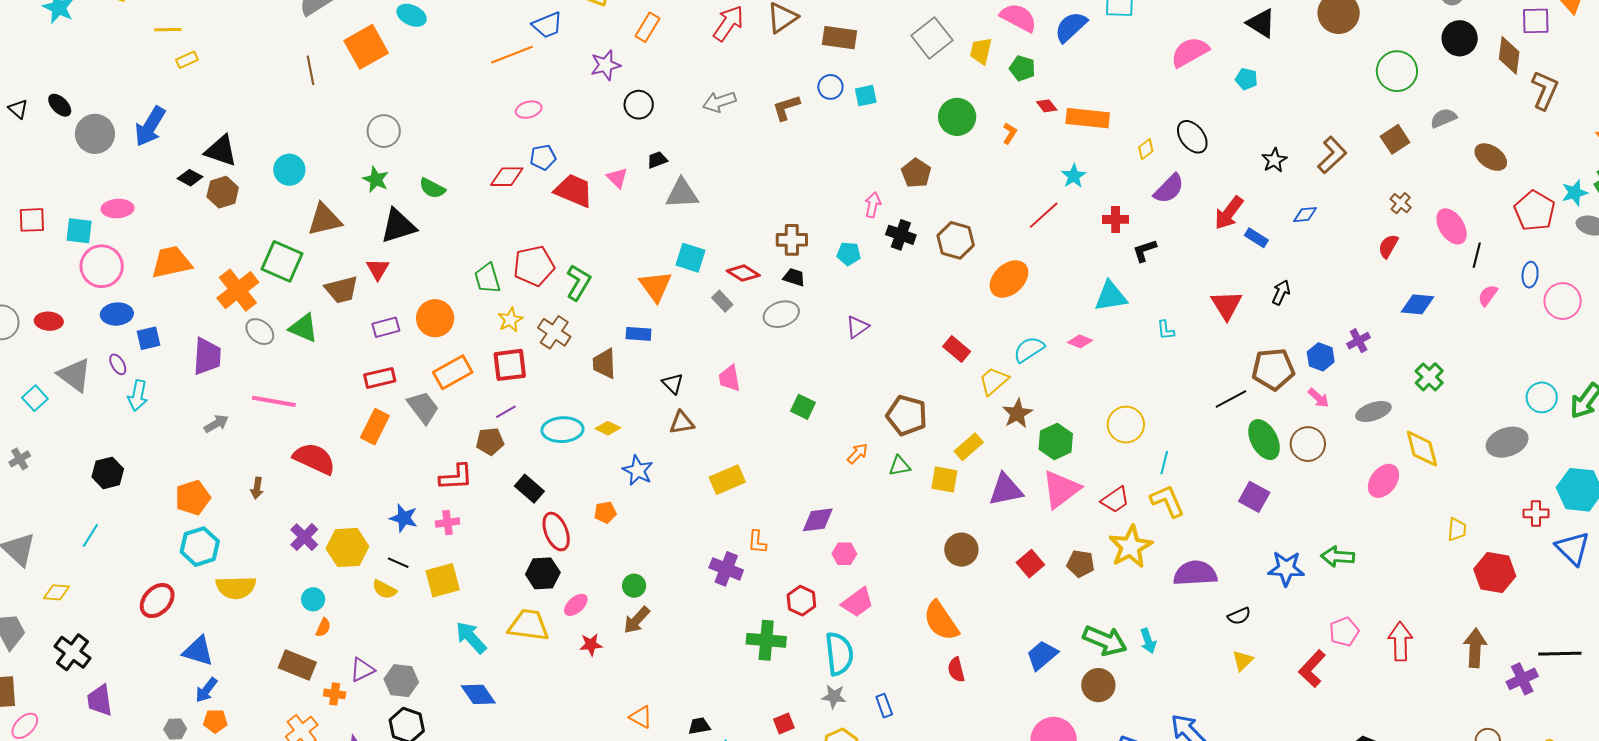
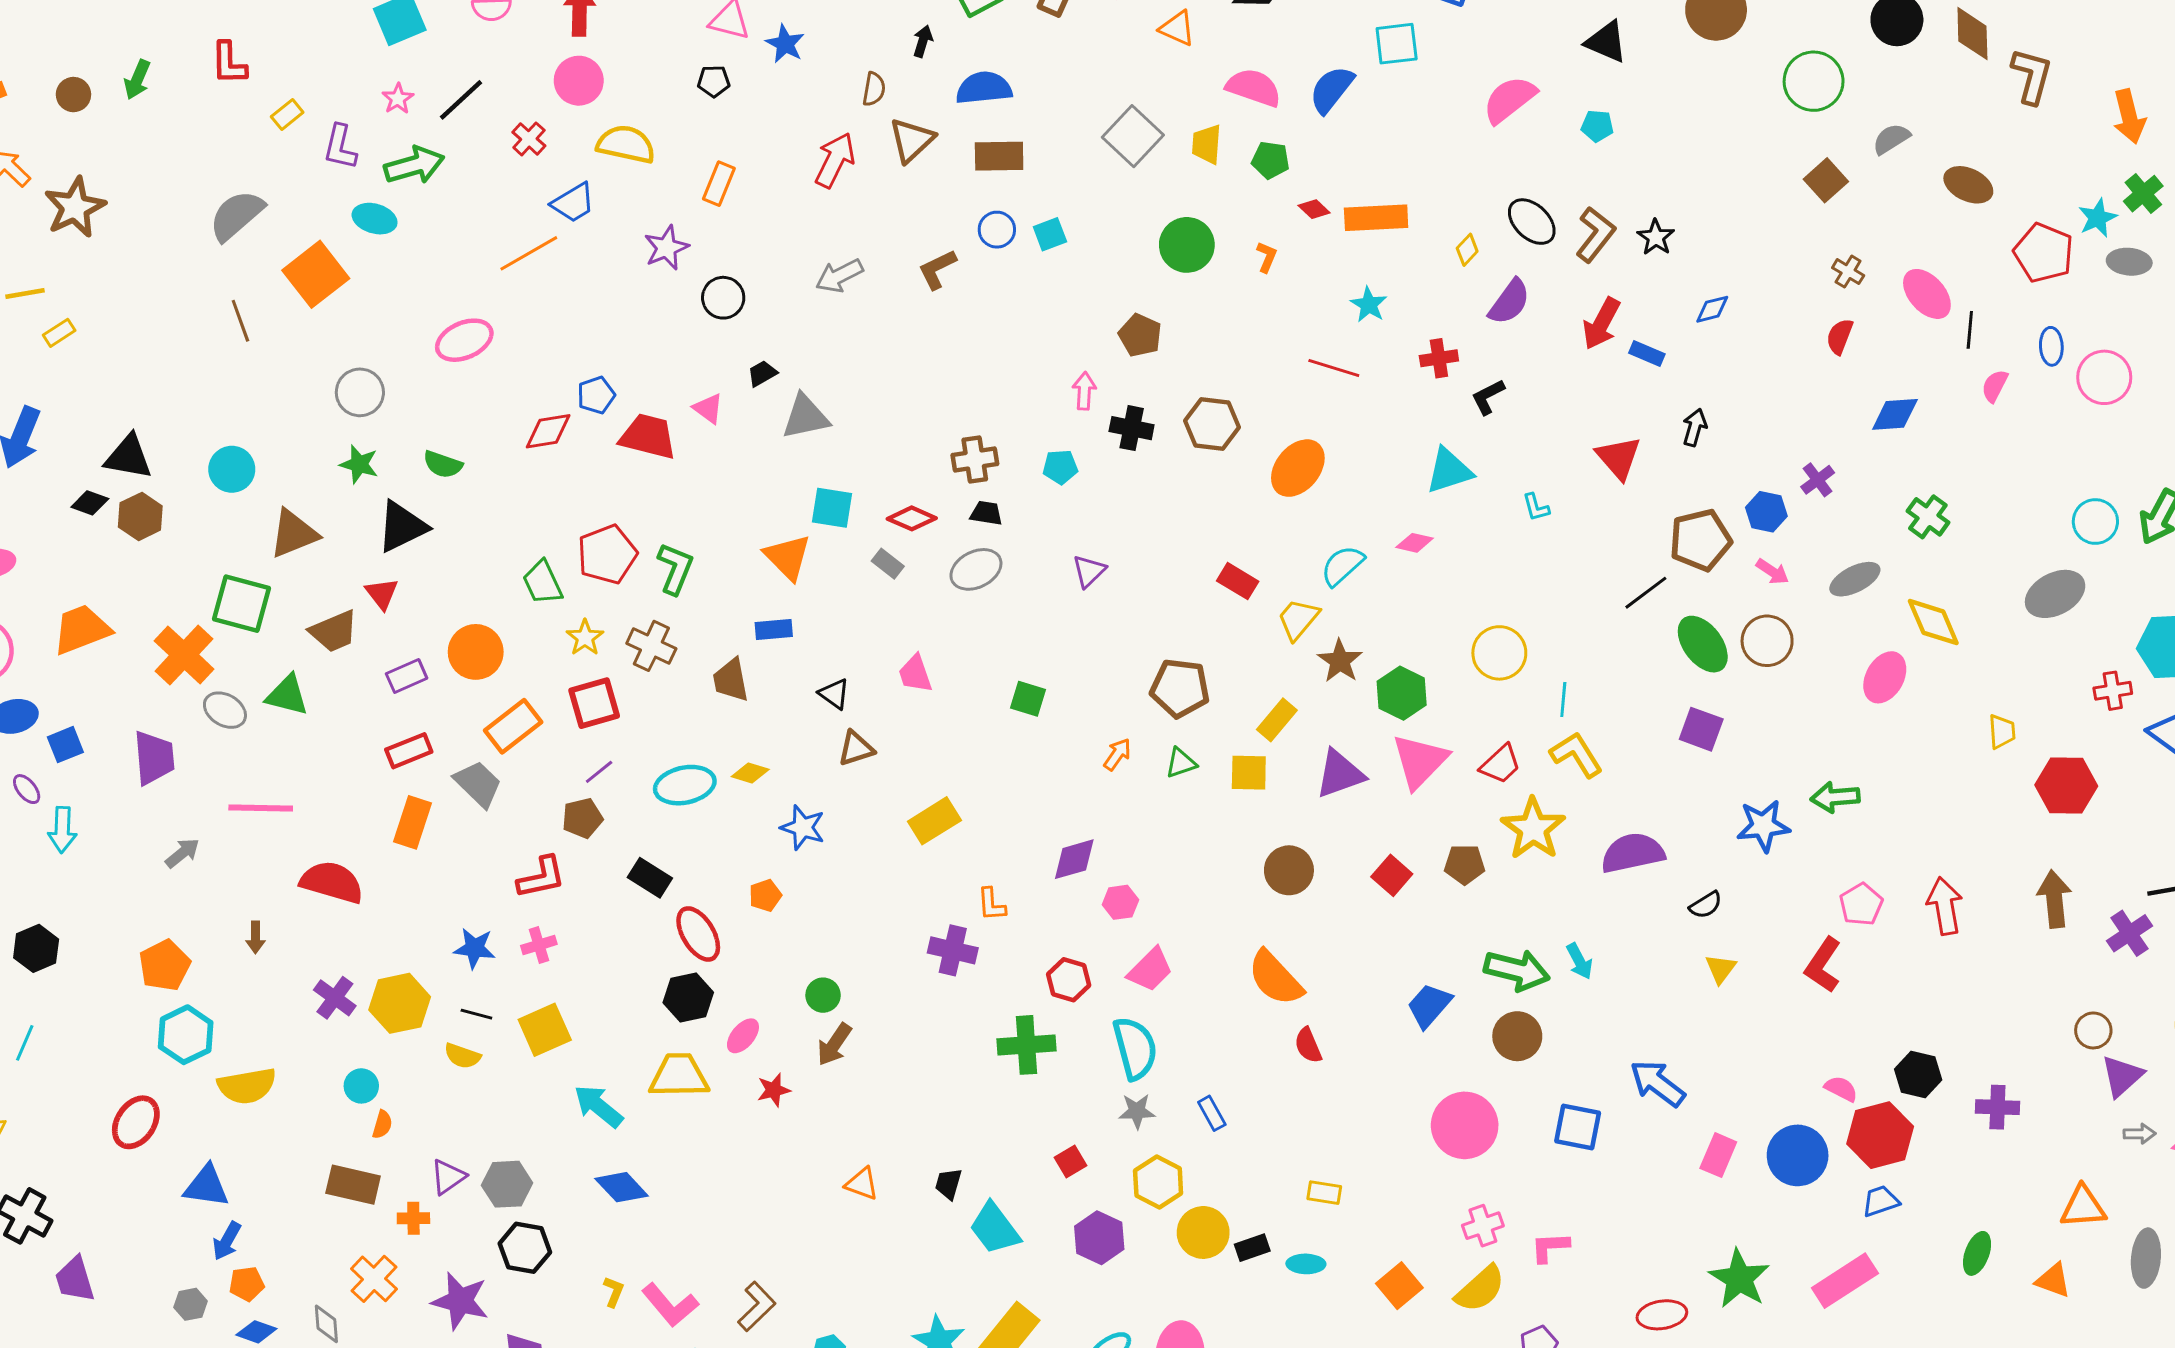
pink ellipse: (529, 110) -> (464, 340), moved, size x1.5
brown L-shape: (1332, 155) -> (1595, 234), moved
red line: (1044, 215) -> (1334, 368), turned 68
black trapezoid: (699, 726) -> (948, 1184), turned -55

